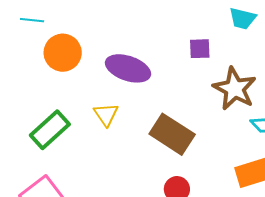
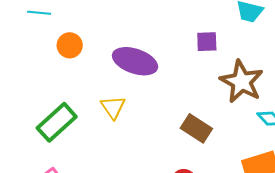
orange circle: (63, 53) -> (70, 45), size x0.7
brown rectangle: (172, 134) -> (196, 128), moved, size x0.7

